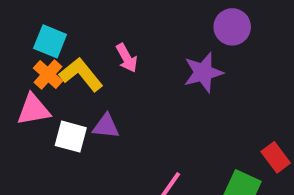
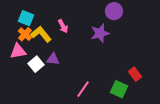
white square: (71, 137) -> (36, 64), turned 35

